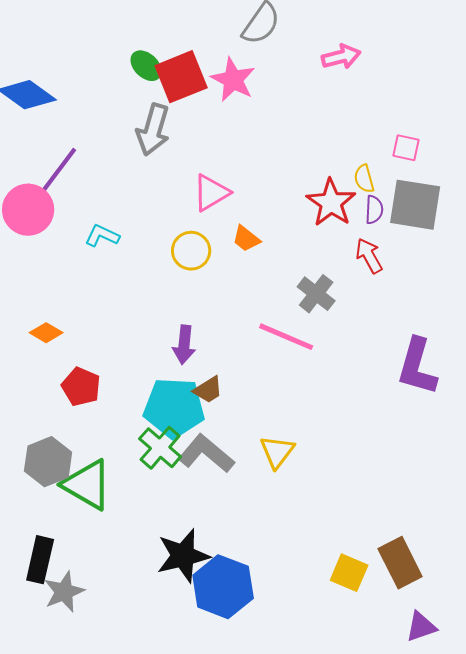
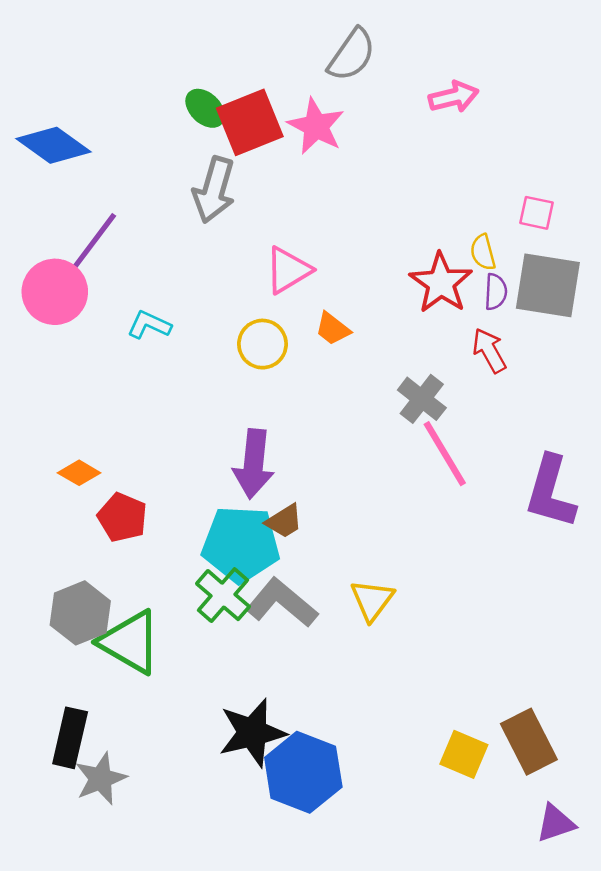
orange diamond: (46, 333) -> (79, 473), moved
pink line: (286, 337) -> (445, 454), moved, turned 36
purple arrow: (184, 345) -> (254, 464), size x1.4

